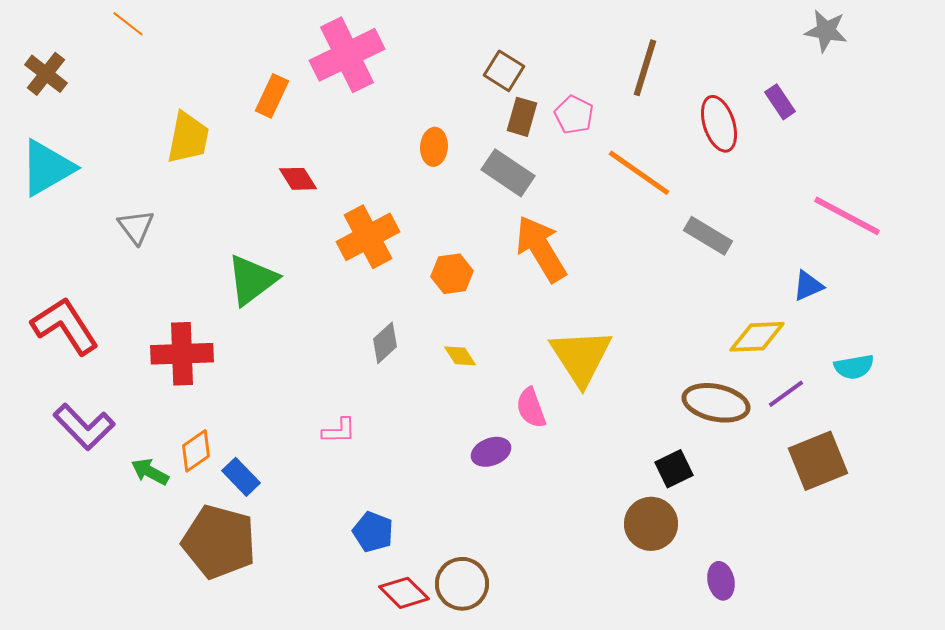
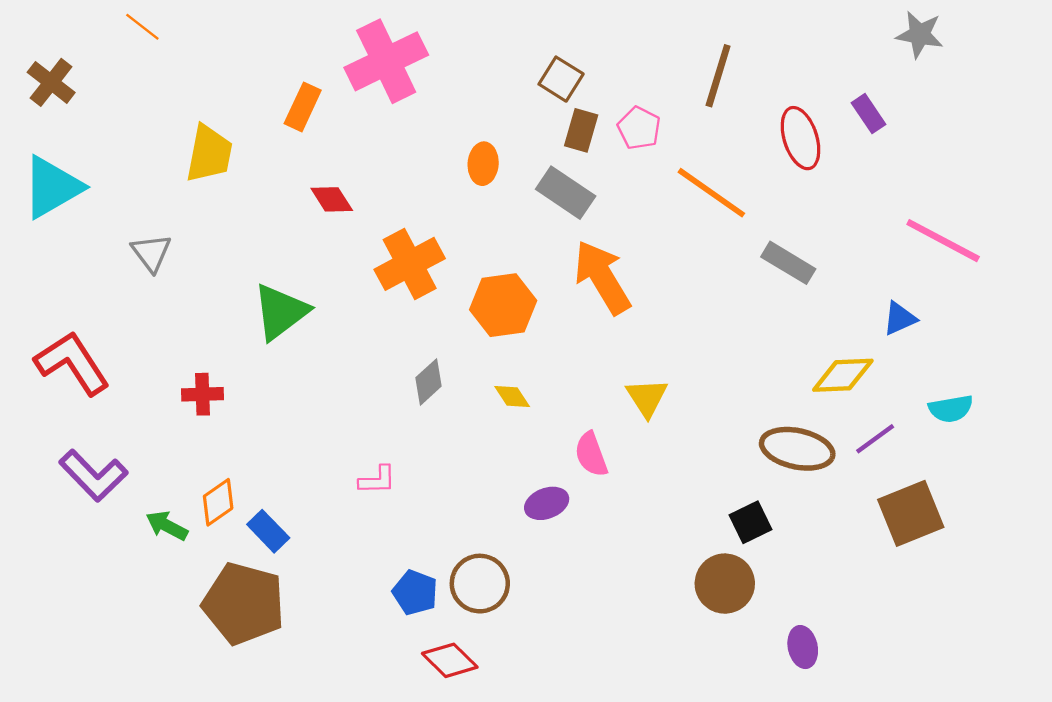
orange hexagon: (452, 274) -> (503, 305), size x1.4
red cross: (182, 354) -> (202, 394), size x0.6
yellow triangle: (581, 357) -> (647, 398), size x0.6
brown circle: (462, 584) -> (480, 584), moved

